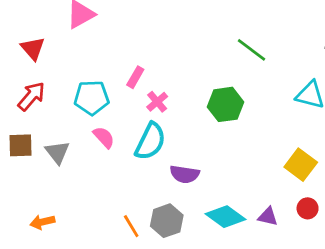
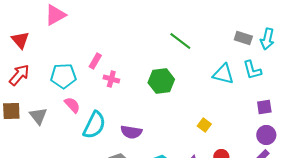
pink cross: (157, 102) -> (111, 79), turned -35
cyan semicircle: (150, 141) -> (94, 125), moved
yellow square: (301, 165) -> (204, 125), moved, size x0.6

